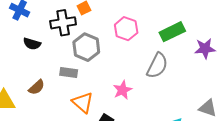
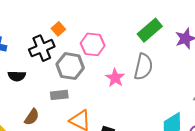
pink hexagon: (126, 29) -> (93, 44), moved
pink star: (122, 90) -> (115, 78), moved

